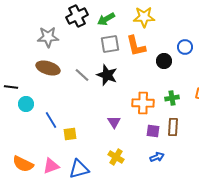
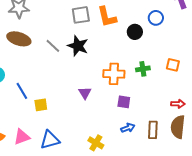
brown rectangle: (173, 127) -> (153, 130), moved
yellow cross: (116, 157) -> (96, 143), moved

